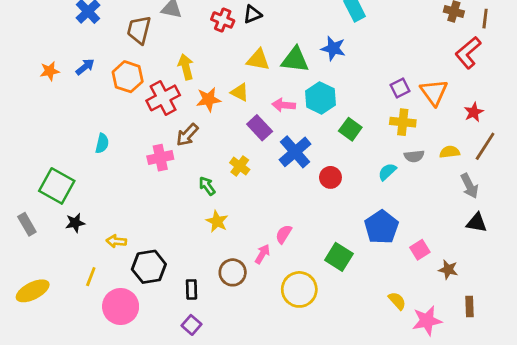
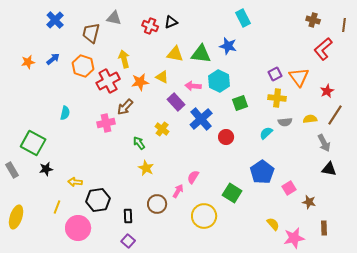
brown line: (485, 19) -> (344, 25), moved
green square: (350, 129) -> (240, 103), turned 35
yellow ellipse: (33, 291) -> (16, 217), turned -45

